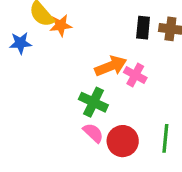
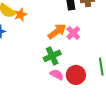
pink cross: (135, 75) -> (73, 33), turned 32
green cross: (93, 102) -> (52, 56), turned -36

